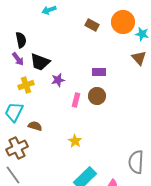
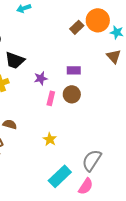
brown rectangle: (92, 25) -> (77, 27), moved, turned -72
purple star: (58, 80) -> (41, 78), moved
gray semicircle: (136, 162) -> (92, 160), moved, turned 30

